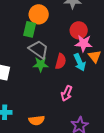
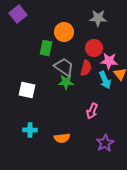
green rectangle: (30, 29) -> (46, 48), moved
red circle: (79, 30) -> (94, 48), moved
red semicircle: (61, 61) -> (86, 68), moved

